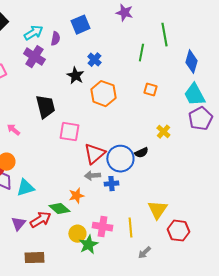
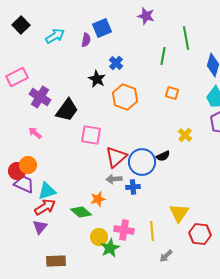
purple semicircle: (55, 39) -> (86, 40), moved
purple cross: (34, 57) -> (40, 97), moved
black trapezoid: (45, 107) -> (67, 110), turned 50
red arrow: (40, 220) -> (45, 207), moved

